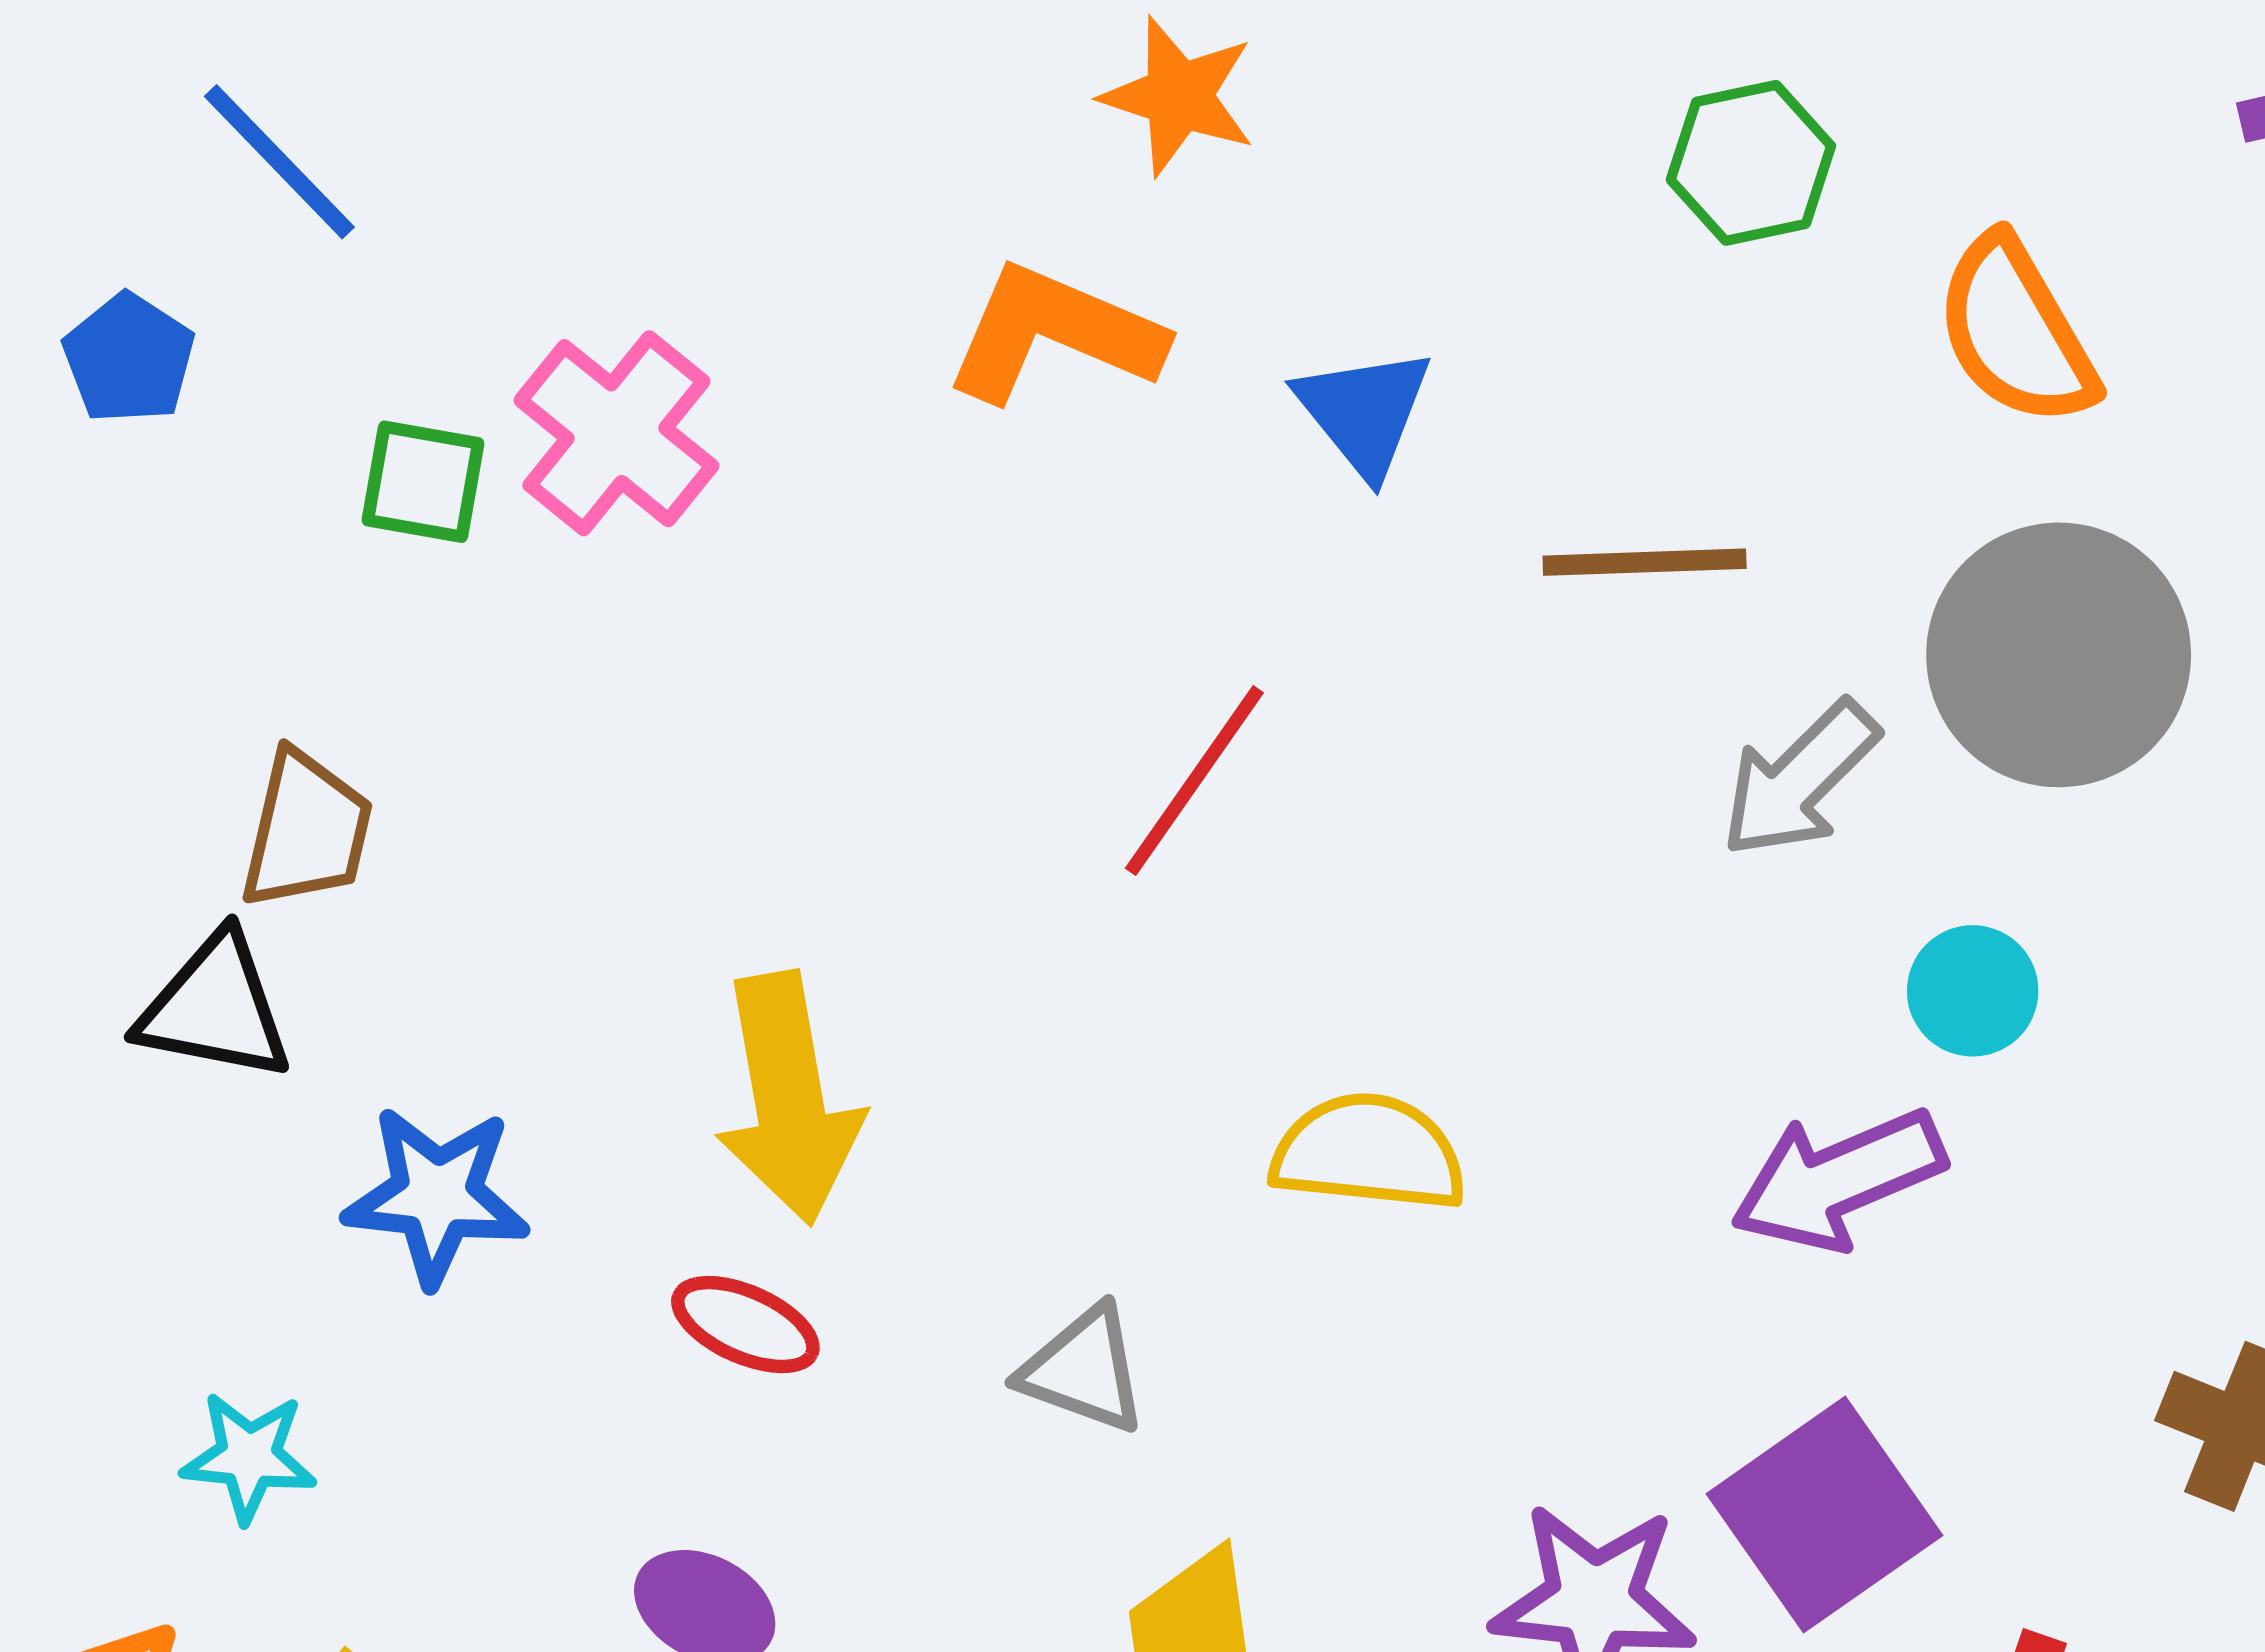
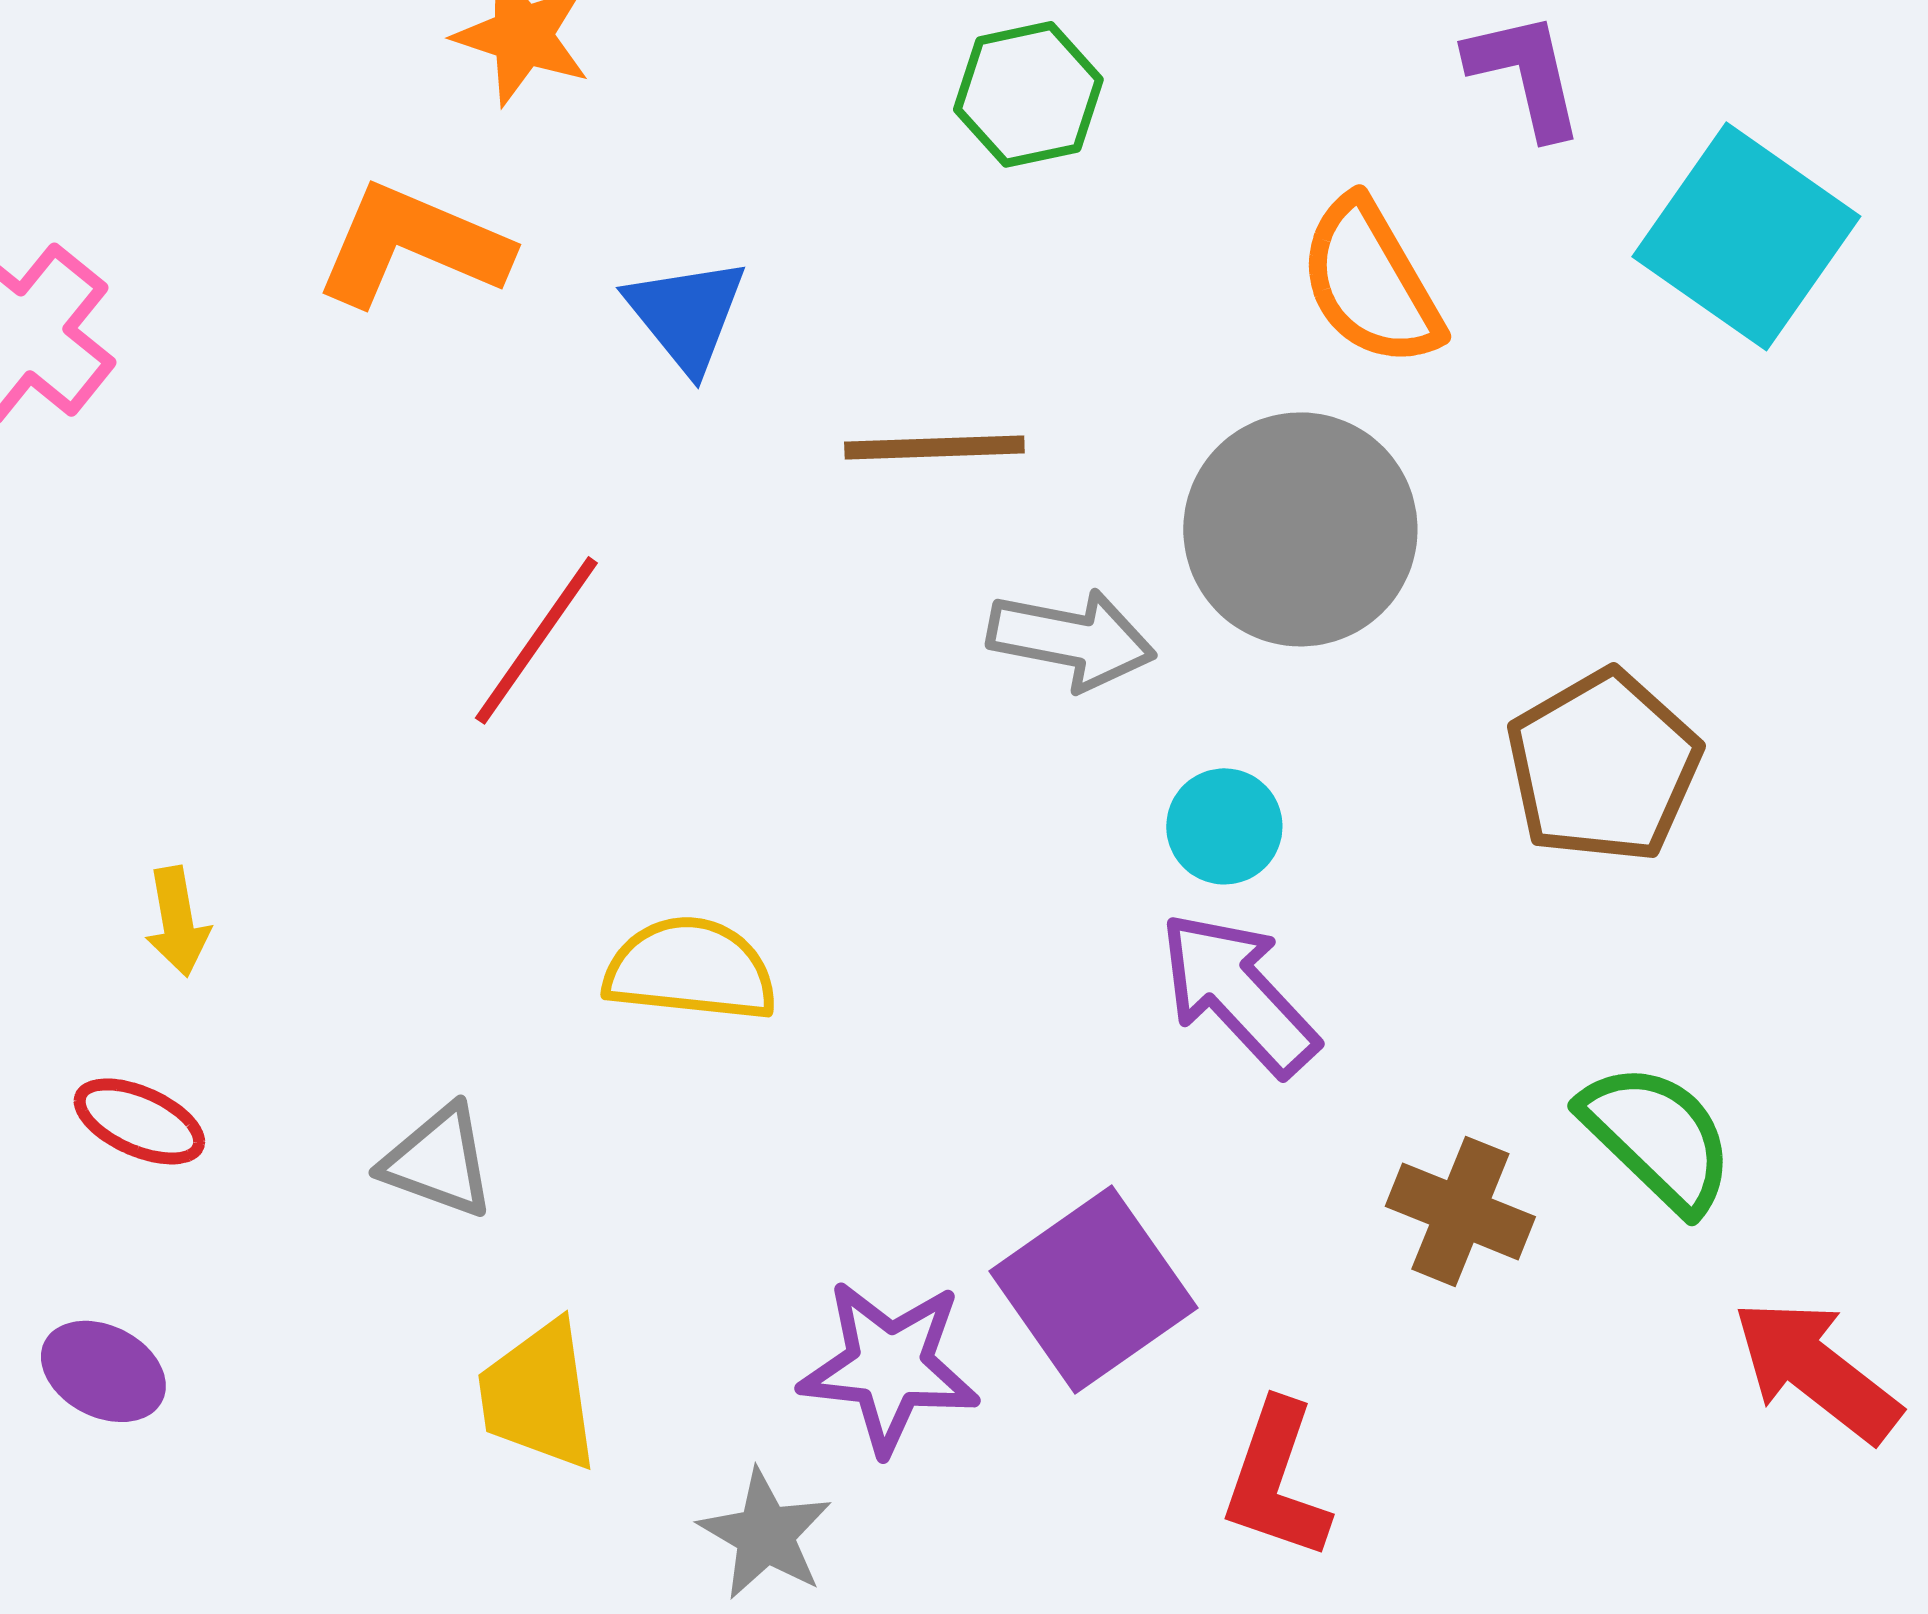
orange semicircle: (2016, 331) -> (1370, 282), moved
gray arrow: (1800, 779) -> (1071, 639), turned -124
yellow arrow: (788, 1098) -> (177, 921), size x0.5
purple arrow: (1838, 1180) -> (1238, 993), moved, turned 70

